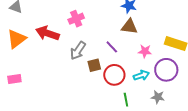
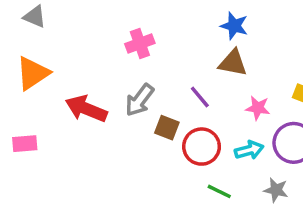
red arrow: (47, 33) -> (86, 109), moved
brown square: (94, 65) -> (167, 128), turned 32
green line: (126, 100) -> (219, 191), turned -56

